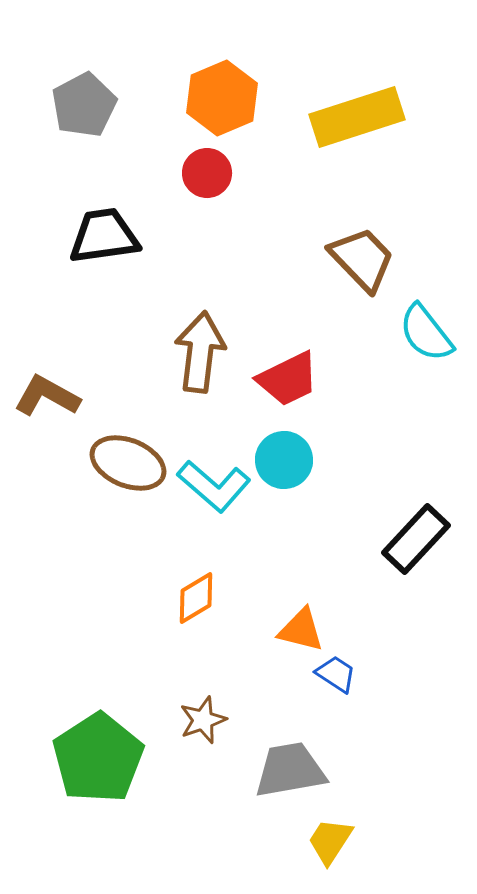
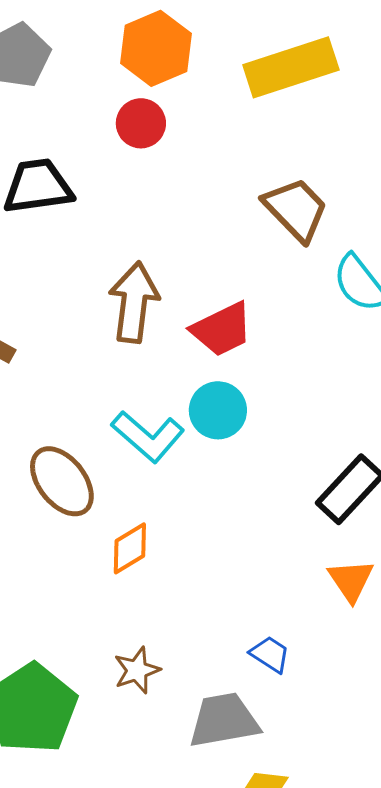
brown ellipse: (128, 463) -> (62, 481), moved, turned 30
orange triangle: (301, 630) -> (351, 580), moved, turned 42
blue trapezoid: (336, 674) -> (270, 654), moved

